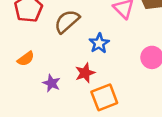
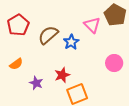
blue star: (99, 43) -> (71, 42), moved

